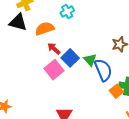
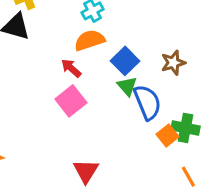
orange semicircle: (45, 29) -> (90, 40), moved
blue square: (70, 58) -> (125, 61), moved

